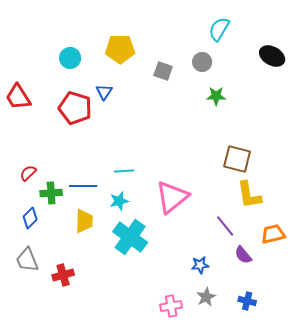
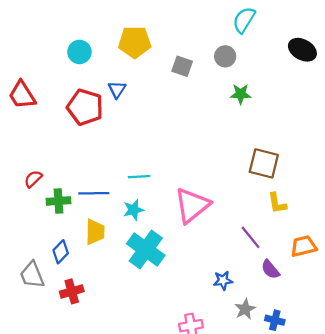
yellow L-shape: (249, 195) -> (277, 203), size x0.7
blue diamond: (30, 218) -> (61, 252), moved
gray star: (206, 297) -> (245, 309), moved

